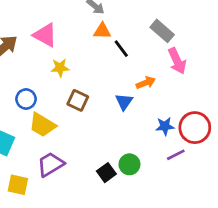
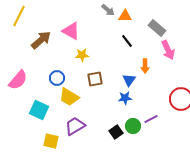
orange triangle: (102, 31) -> (125, 16), moved
orange arrow: (146, 83) -> (145, 66), turned 112
brown square: (78, 100) -> (95, 79), turned -35
blue star: (165, 126) -> (125, 98), moved
purple line: (176, 155) -> (151, 119), moved

